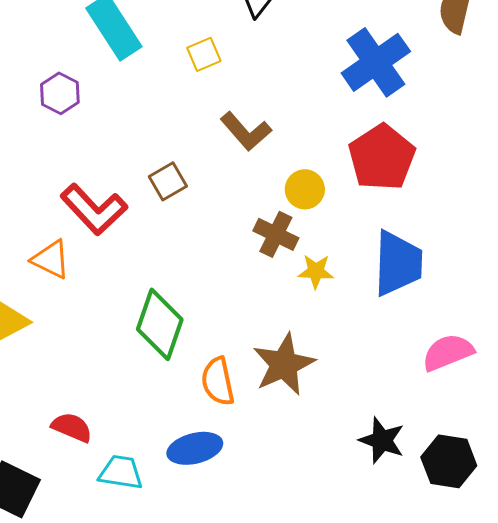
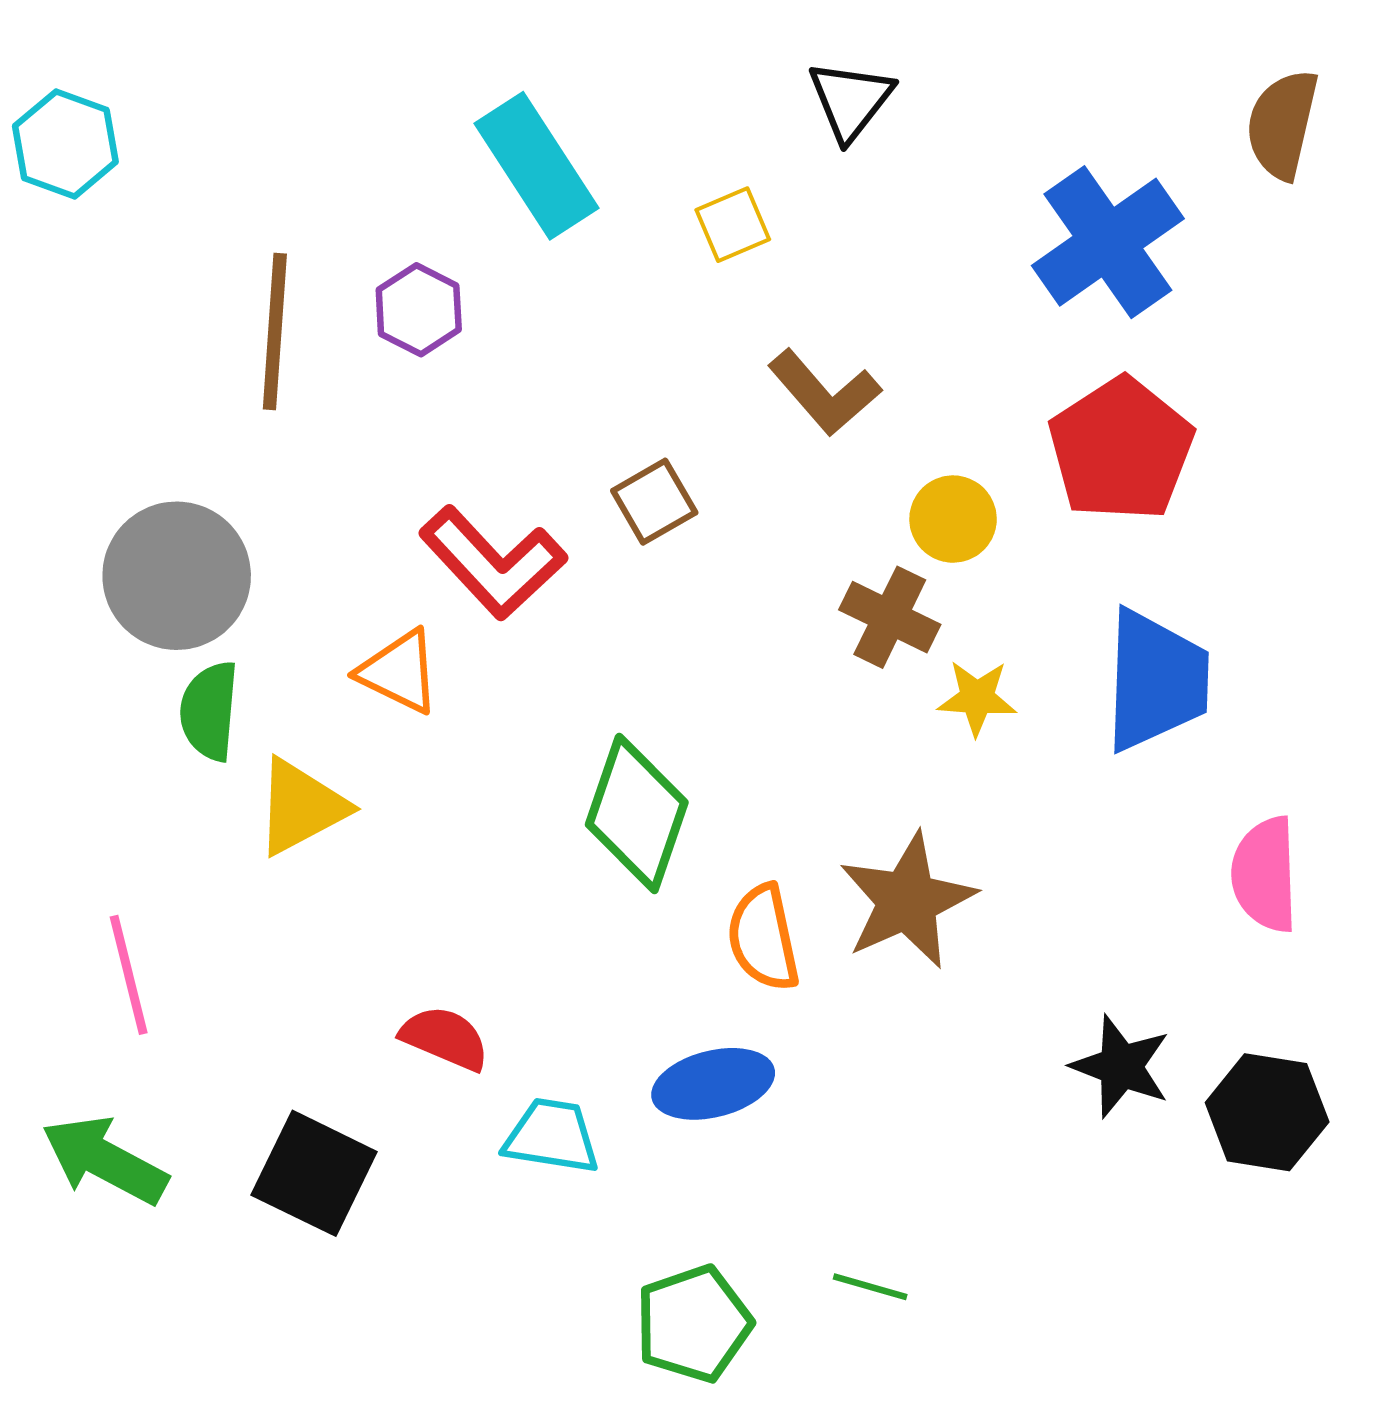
pink semicircle: (448, 352) -> (1265, 875), turned -70

